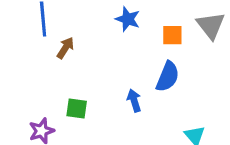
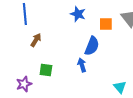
brown arrow: (65, 48) -> (36, 40), moved
blue semicircle: (168, 77) -> (92, 46), moved

